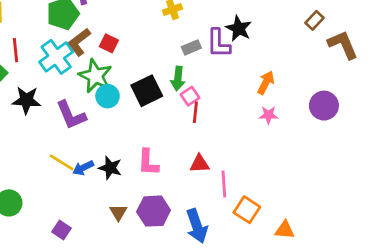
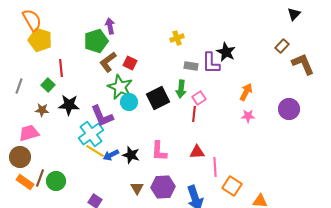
gray rectangle: (191, 47) -> (191, 66), turned 32
cyan cross: (56, 57) -> (91, 134), moved
pink square: (190, 96) -> (199, 98), moved

